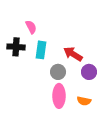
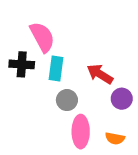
pink semicircle: (31, 27) -> (42, 37), size x1.6
gray circle: (58, 72) -> (67, 100), moved

